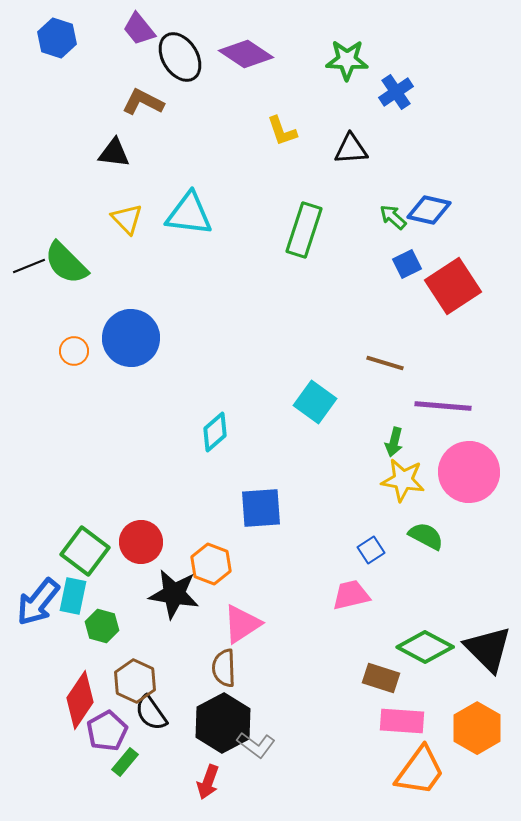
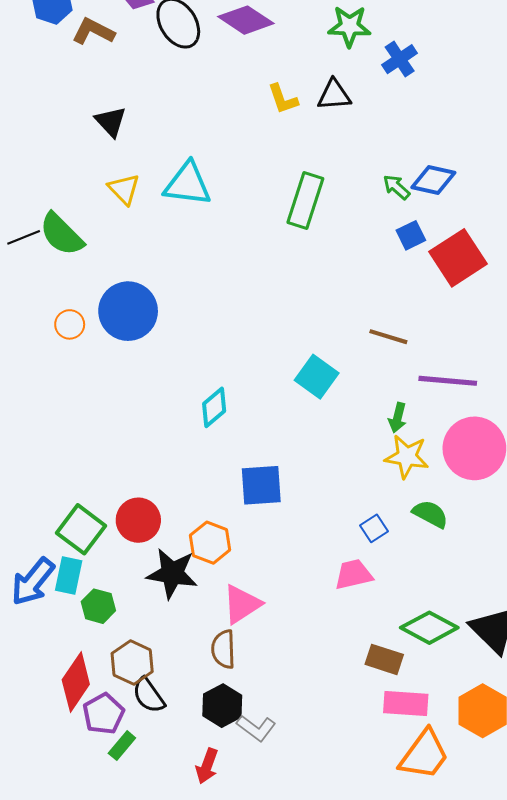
brown L-shape: (143, 102) -> (93, 31), moved
black triangle: (351, 149) -> (334, 95), moved
black triangle: (114, 153) -> (111, 122), turned 40
black hexagon: (223, 723) -> (222, 706), size x0.7

